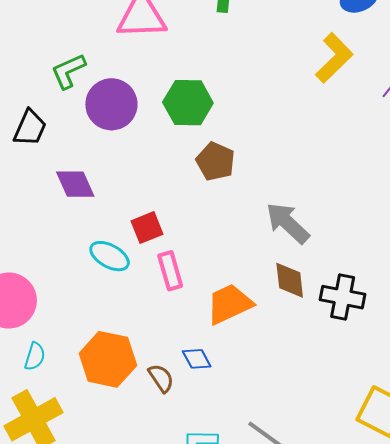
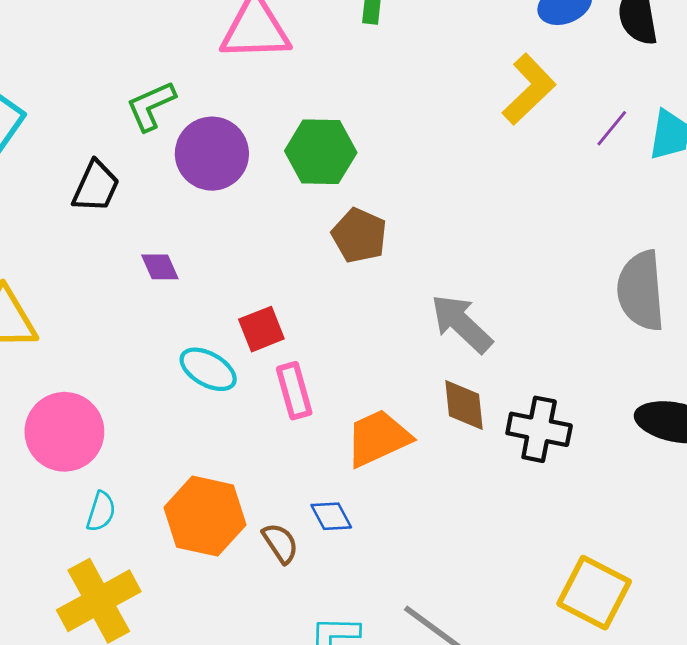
purple diamond: (75, 184) -> (160, 267), size x0.7

